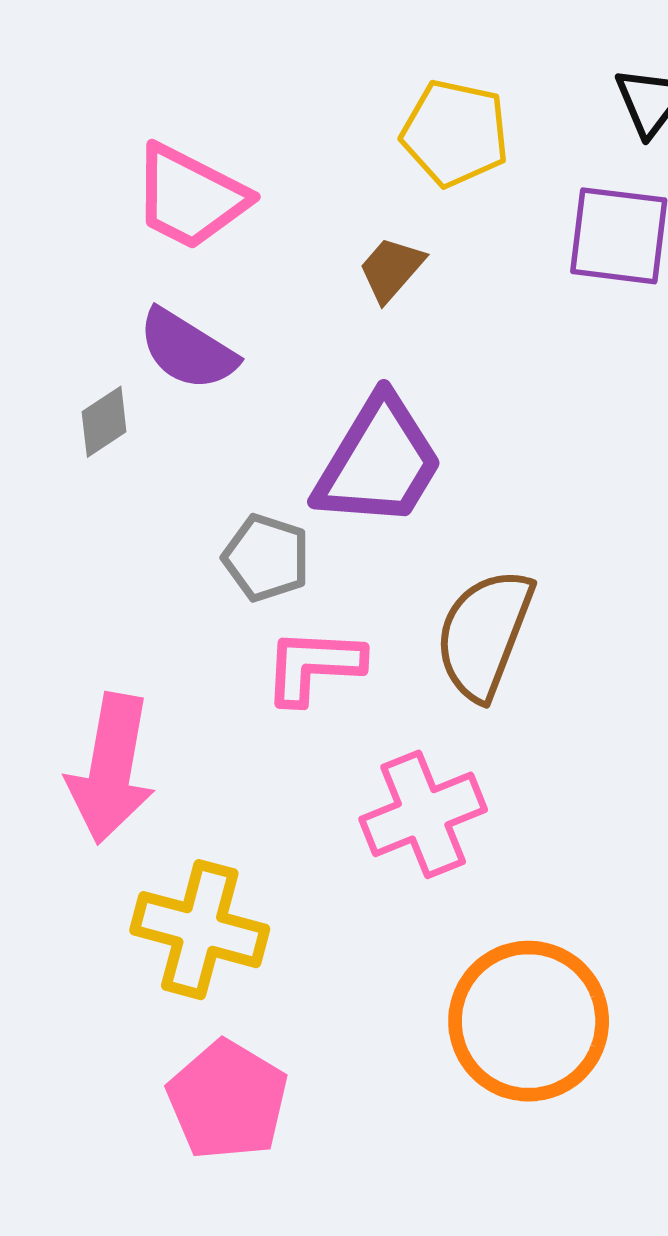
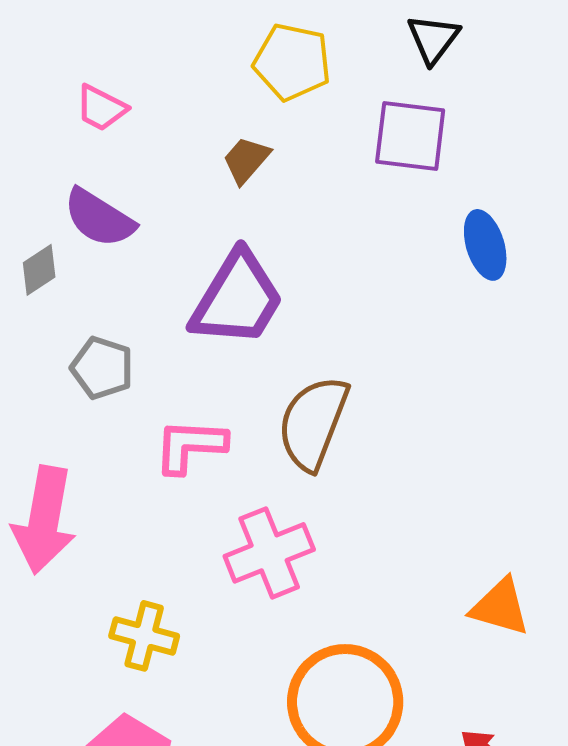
pink trapezoid: (190, 197) -> (101, 108), size x0.6
gray pentagon: (266, 558) -> (102, 368), moved
yellow cross: (200, 930) -> (144, 636), moved, size x0.7

